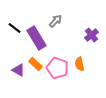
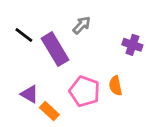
purple cross: (91, 35) -> (132, 45), turned -32
orange rectangle: (35, 64) -> (49, 111), moved

